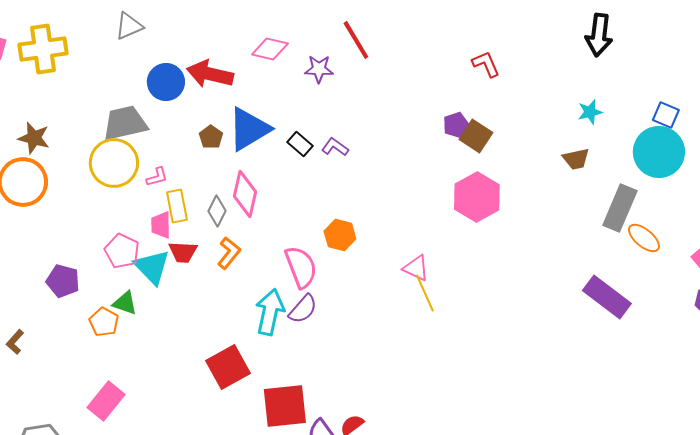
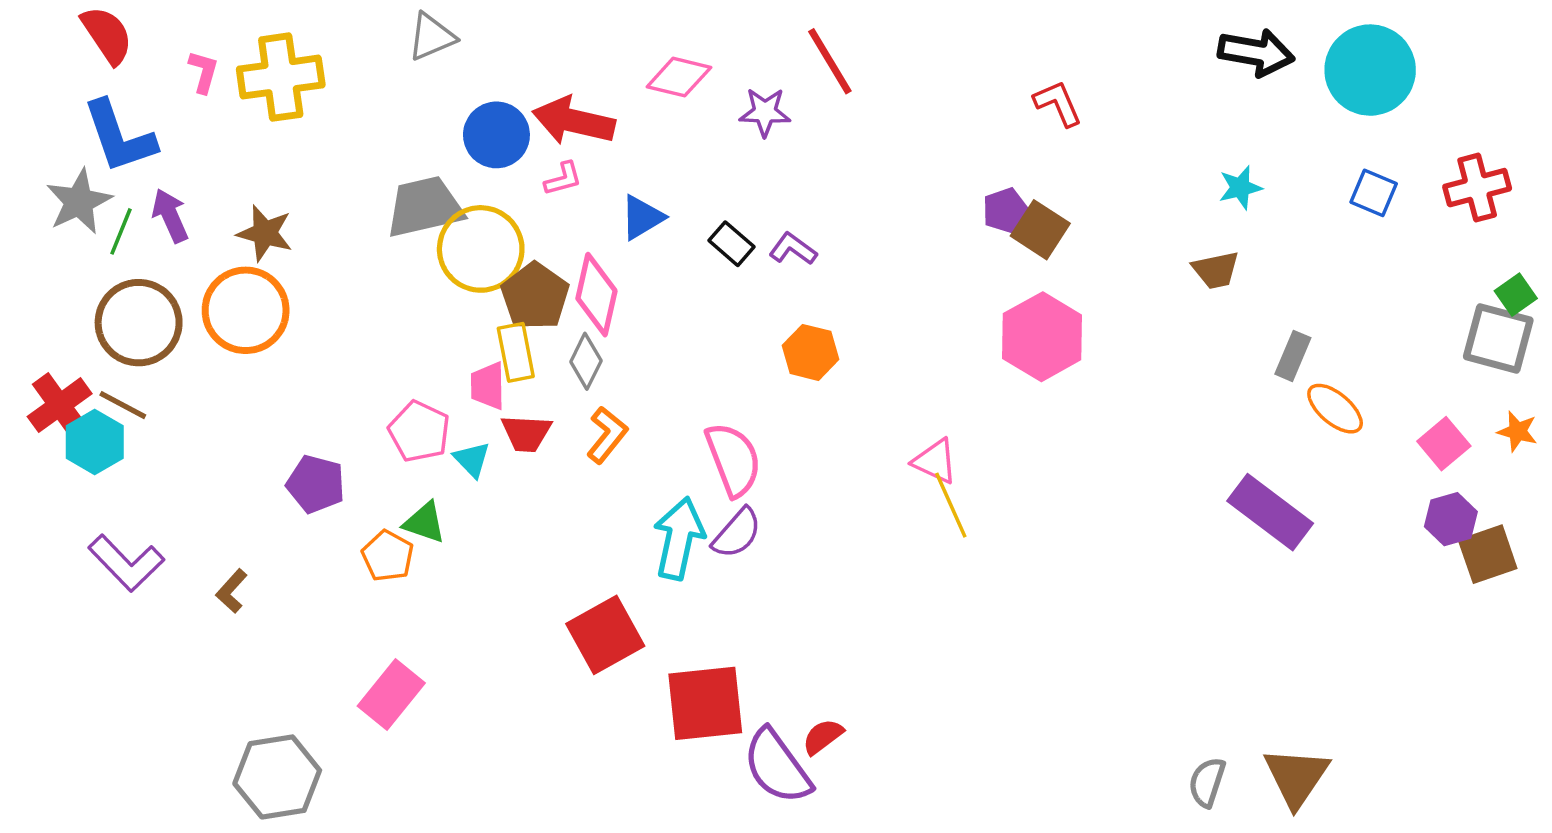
black arrow: (599, 35) -> (1256, 52), turned -87
blue triangle: (249, 129) -> (642, 217), size x0.6
brown pentagon: (211, 137) -> (535, 296), moved, size x1.6
cyan circle: (659, 152) -> (1370, 70), moved
yellow circle: (114, 163) -> (481, 249), moved
pink L-shape: (157, 177) -> (563, 179), moved
pink diamond: (245, 194) -> (596, 295), moved
gray rectangle: (620, 208) -> (1293, 356), size x0.6
orange hexagon: (340, 235) -> (810, 352), moved
cyan triangle: (152, 267) -> (472, 459), size x0.6

